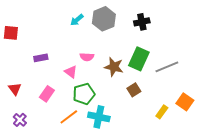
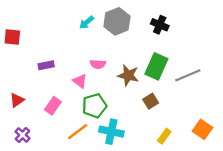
black cross: (142, 22) -> (160, 25), turned 35
red triangle: (15, 89) -> (17, 100), turned 32
orange square: (185, 102) -> (202, 129), moved
yellow rectangle: (162, 112) -> (164, 136), moved

